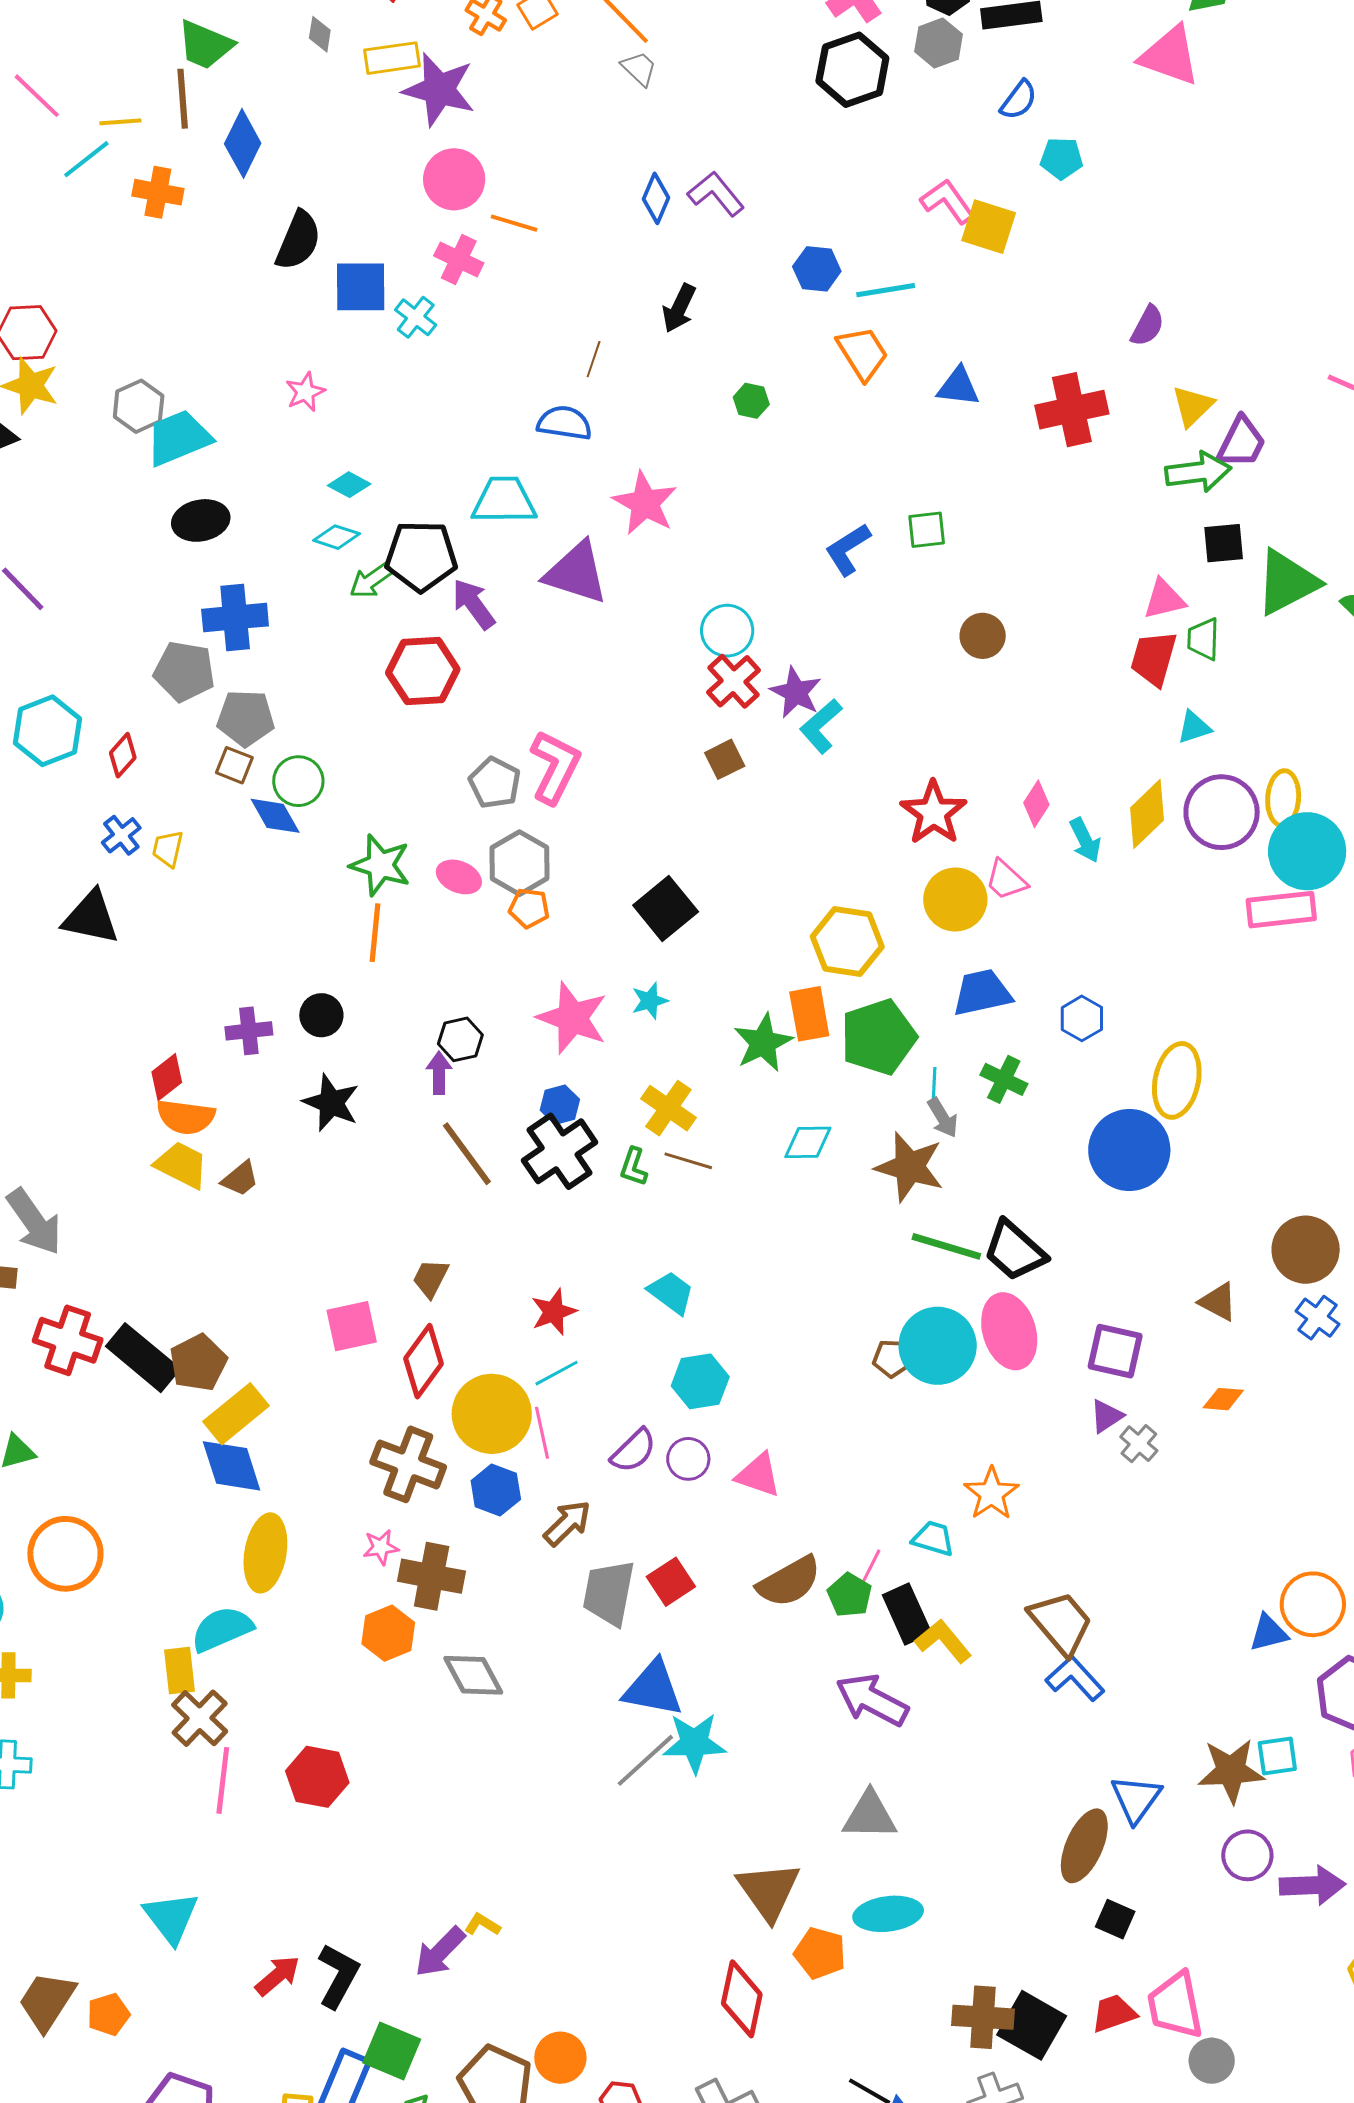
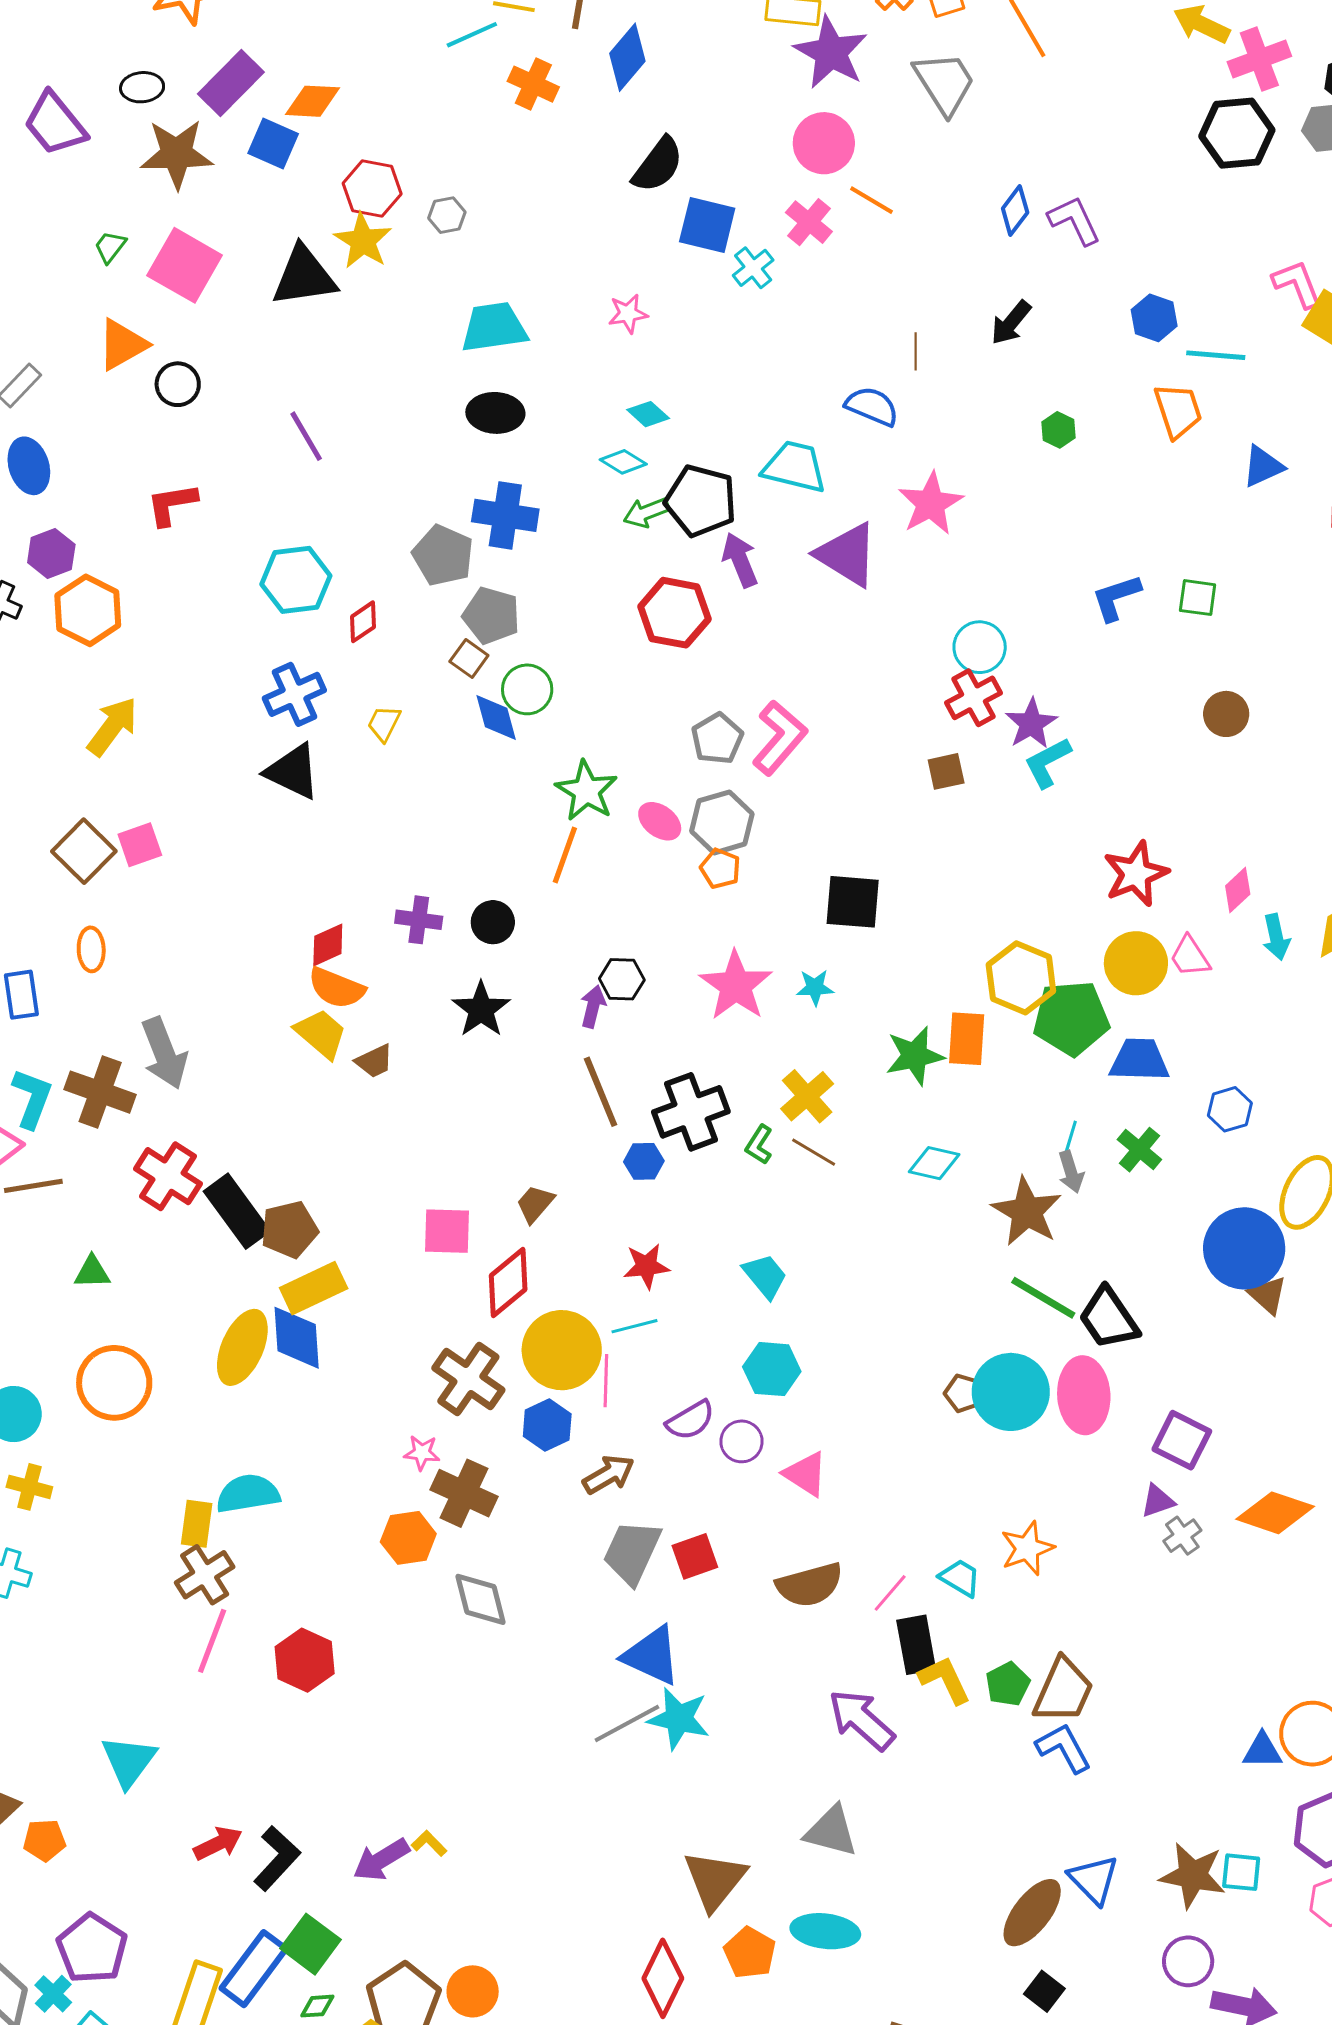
gray trapezoid: (639, 68) -> (944, 83), moved, size x1.8
brown line: (594, 359) -> (916, 351), turned -33
blue triangle: (958, 387) -> (1263, 466), turned -45
gray hexagon: (139, 406) -> (447, 215), moved, size x0.7
blue cross: (121, 835) -> (294, 694), moved, size x1.5
black square: (666, 908) -> (853, 902), turned 30
green pentagon: (878, 1037) -> (1071, 1018), moved
blue hexagon: (560, 1105) -> (644, 1161), moved
brown triangle: (1218, 1302) -> (1268, 1295), moved
orange diamond: (1223, 1399) -> (1275, 1513), size x1.8
yellow ellipse: (265, 1553) -> (242, 1347), moved
green pentagon: (850, 1595) -> (1008, 1684), moved
brown trapezoid: (1061, 1623) -> (1063, 1691), turned 50
blue triangle: (1136, 1799) -> (1094, 1880), turned -34

